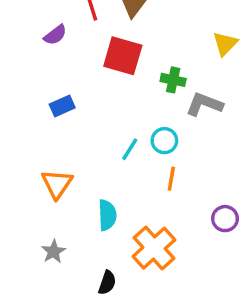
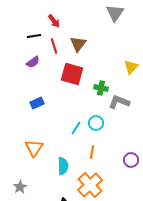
orange line: (171, 179) -> (92, 152), moved
purple circle: (225, 219) -> (131, 160), moved
gray star: (54, 251) -> (20, 187), moved

